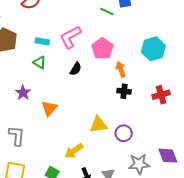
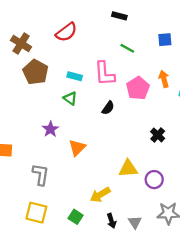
green line: (107, 11) -> (127, 48), moved
pink L-shape: (70, 37) -> (105, 74), turned -70
orange arrow: (121, 69) -> (164, 79), moved
black cross: (124, 91) -> (158, 135), turned 32

